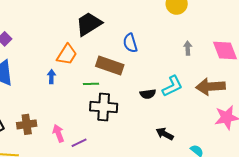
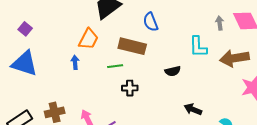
gray arrow: (188, 48) -> (220, 23), moved
cyan L-shape: (172, 86) -> (198, 47), moved, turned 120
black cross: (104, 107) -> (130, 88), size x0.6

